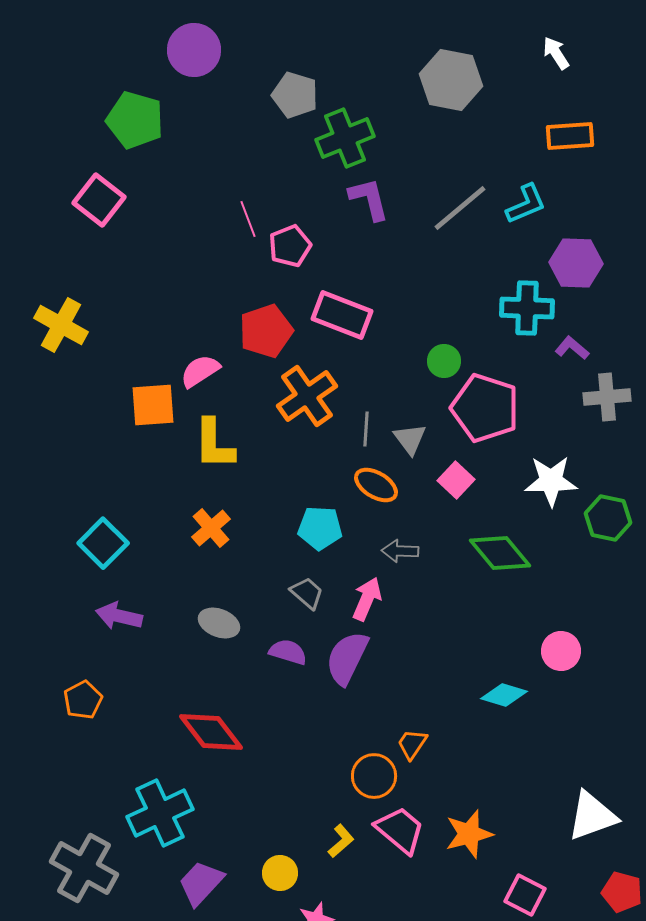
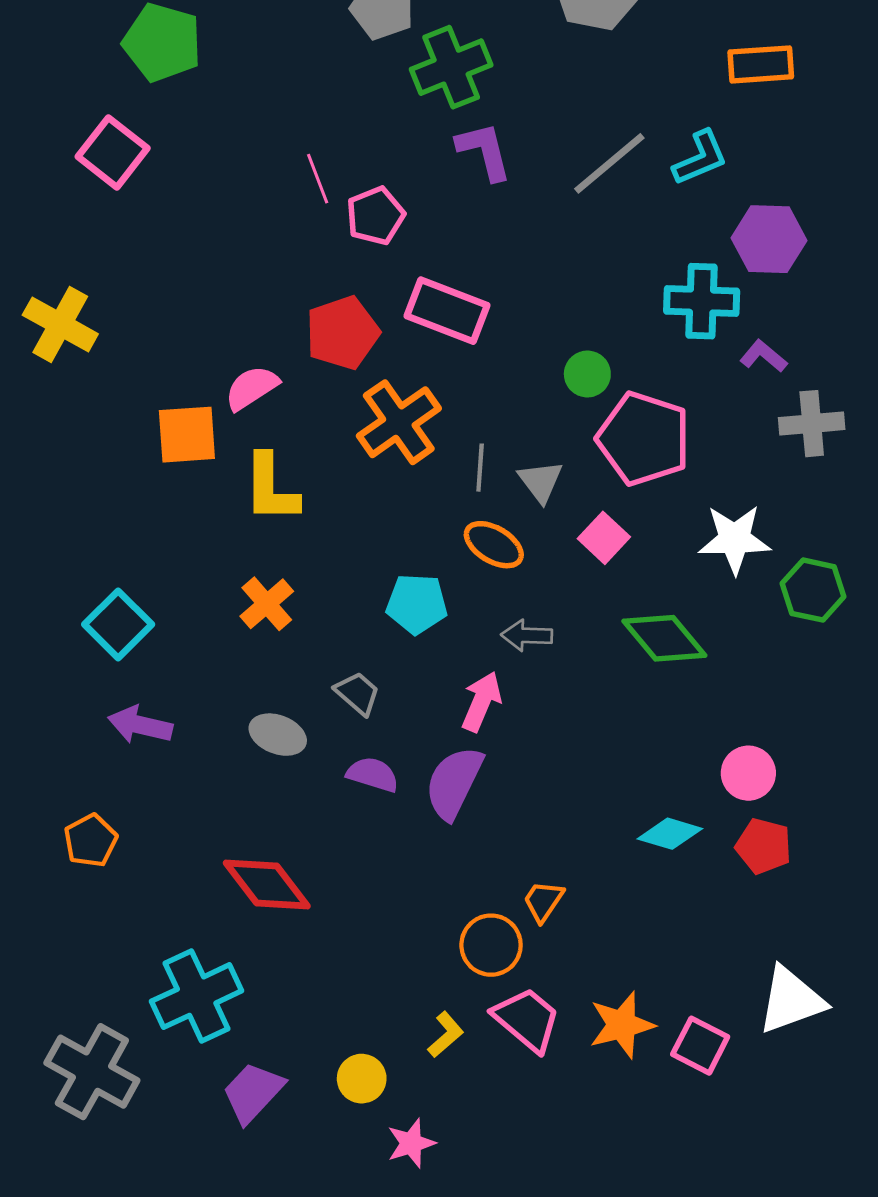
gray trapezoid: (307, 593) -> (358, 693), moved
red pentagon: (622, 892) -> (763, 846), moved
pink square: (525, 895) -> (700, 1046), moved

